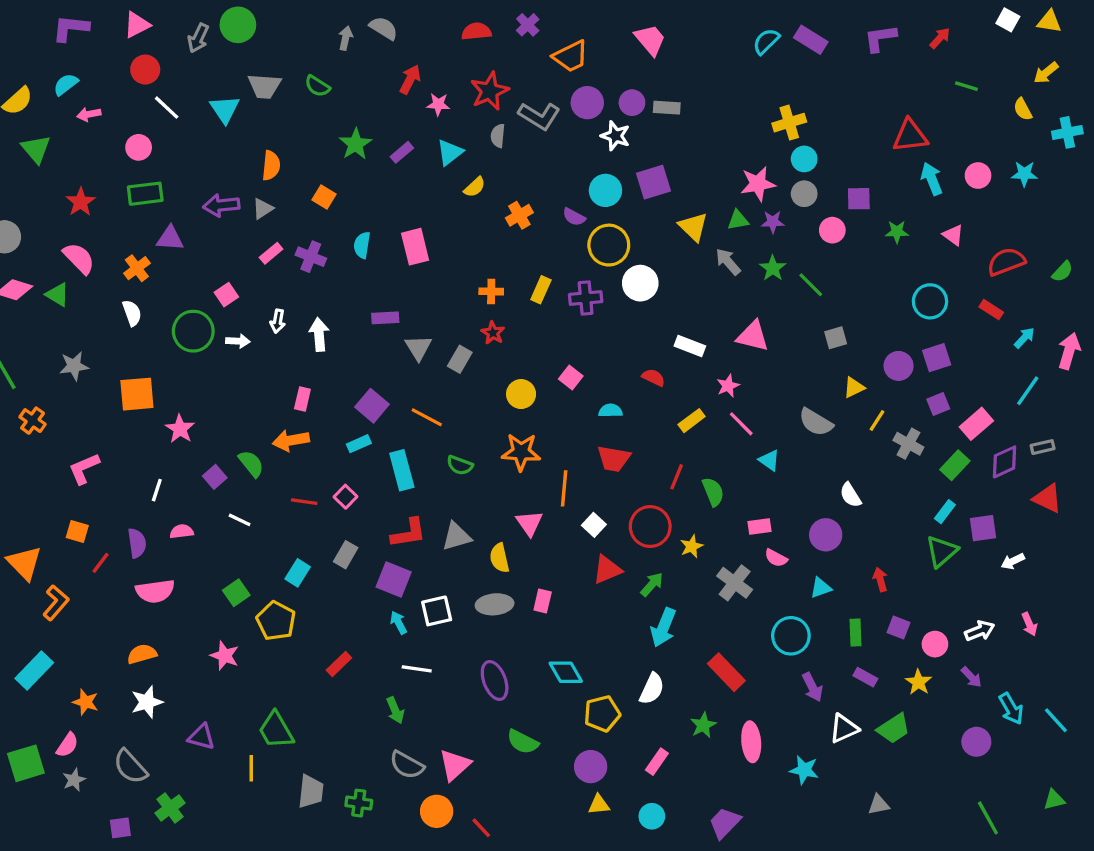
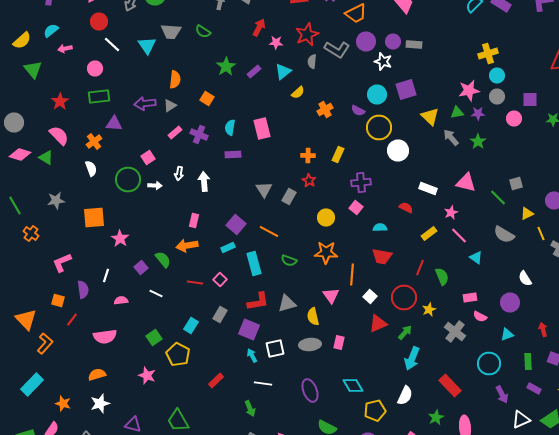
green line: (811, 285) -> (498, 198), moved
purple cross: (586, 298) -> (361, 182), moved
purple rectangle: (385, 318) -> (233, 154), moved
yellow line: (877, 421) -> (541, 234), turned -56
purple semicircle: (137, 543) -> (83, 290), moved

